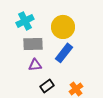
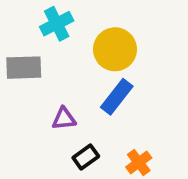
cyan cross: (25, 21) -> (57, 24), moved
gray rectangle: (33, 44) -> (24, 68), moved

